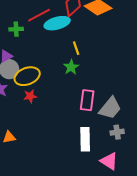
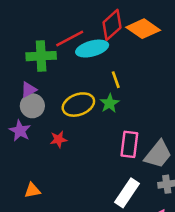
green cross: (16, 29) -> (41, 56), size x1.6
yellow ellipse: (27, 76) -> (78, 105), moved
white rectangle: (85, 139) -> (127, 193), turned 35

